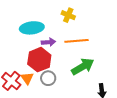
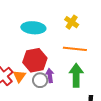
purple arrow: (48, 42) -> (50, 76), moved, turned -104
green arrow: (83, 67) -> (76, 75), turned -70

